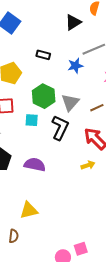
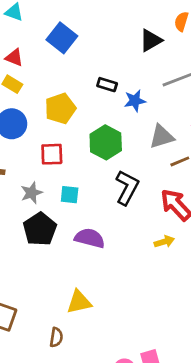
blue star: (75, 66) -> (135, 101), moved
gray triangle: (70, 102) -> (162, 137), moved, turned 30
cyan square: (32, 120) -> (70, 195), moved

